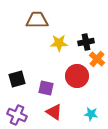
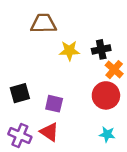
red circle: (77, 76) -> (106, 95), moved
red triangle: (54, 112) -> (49, 132), moved

